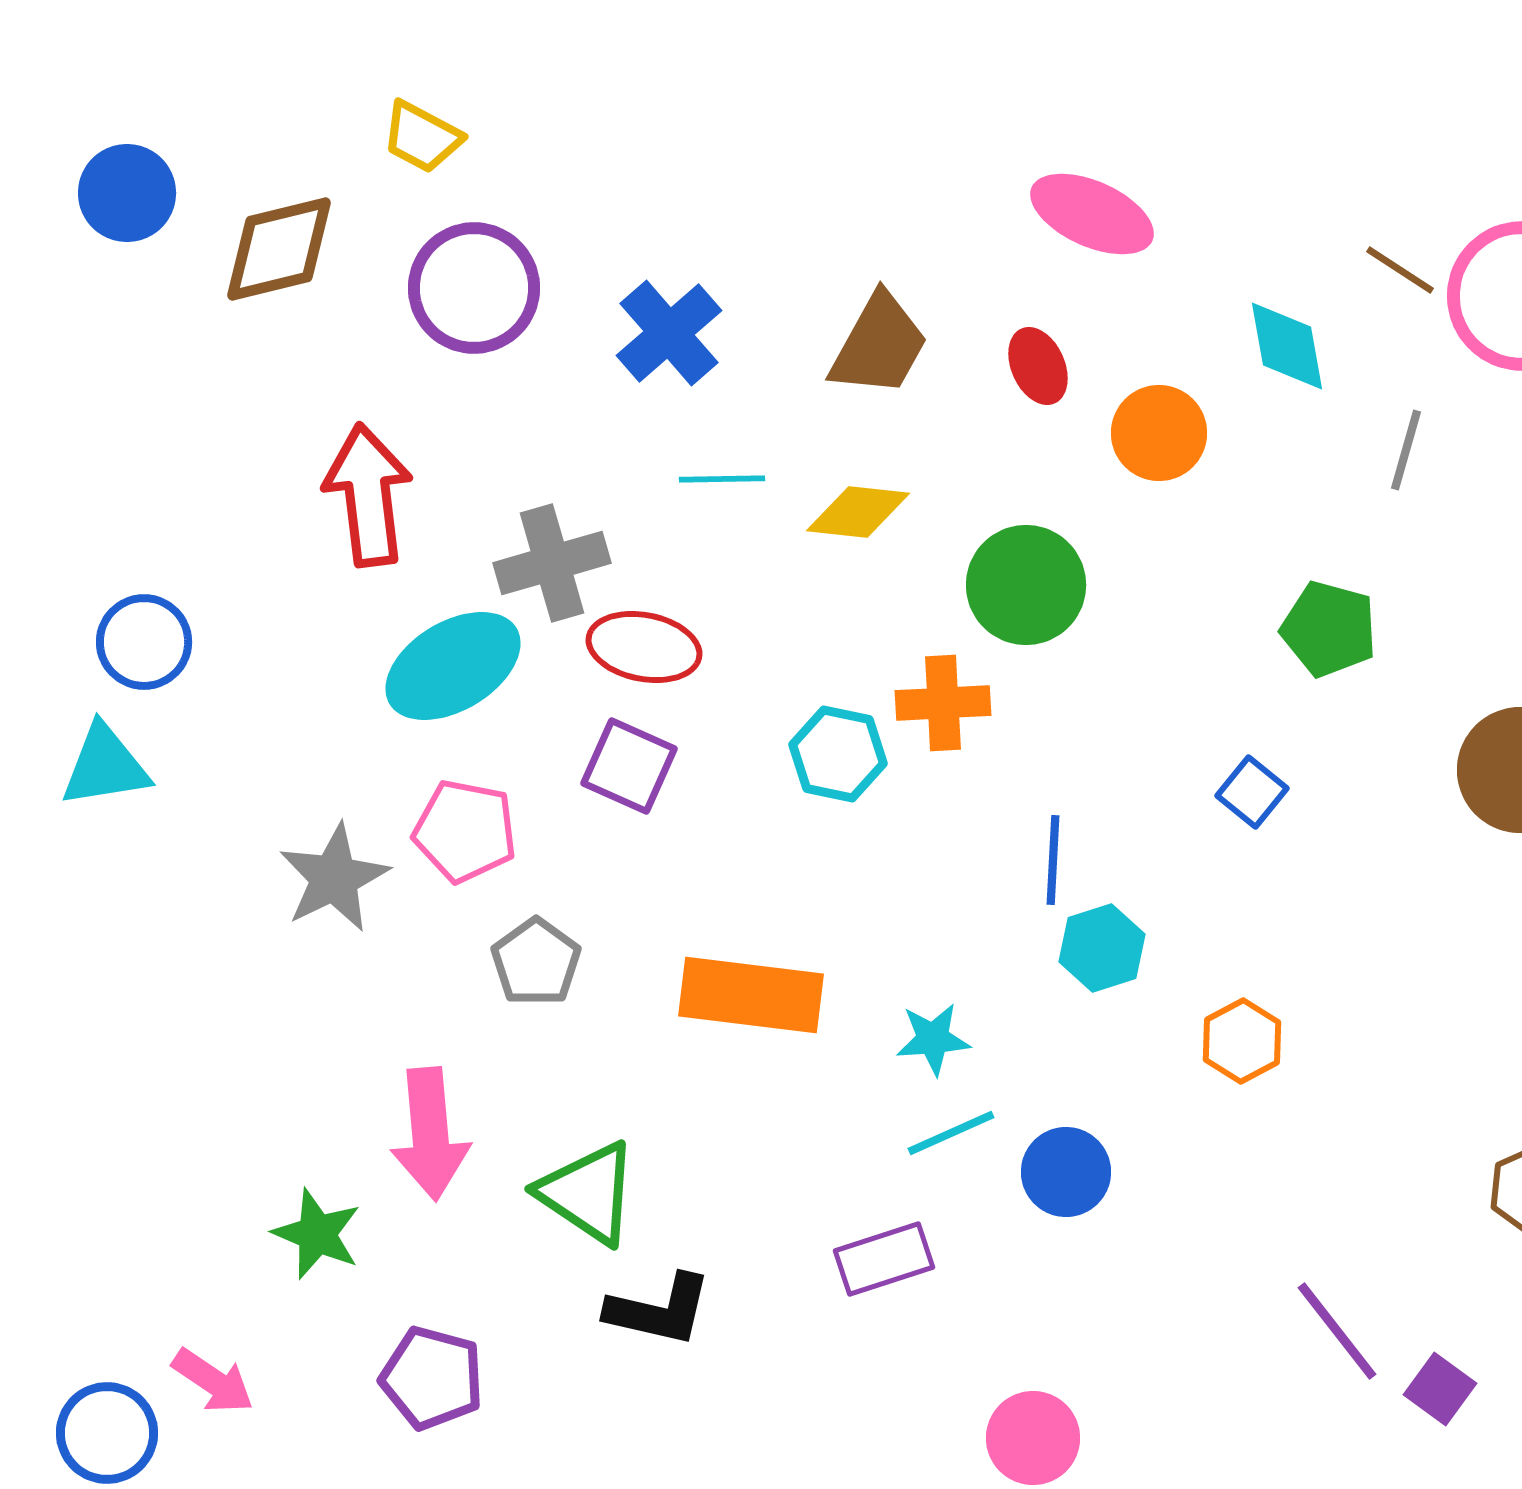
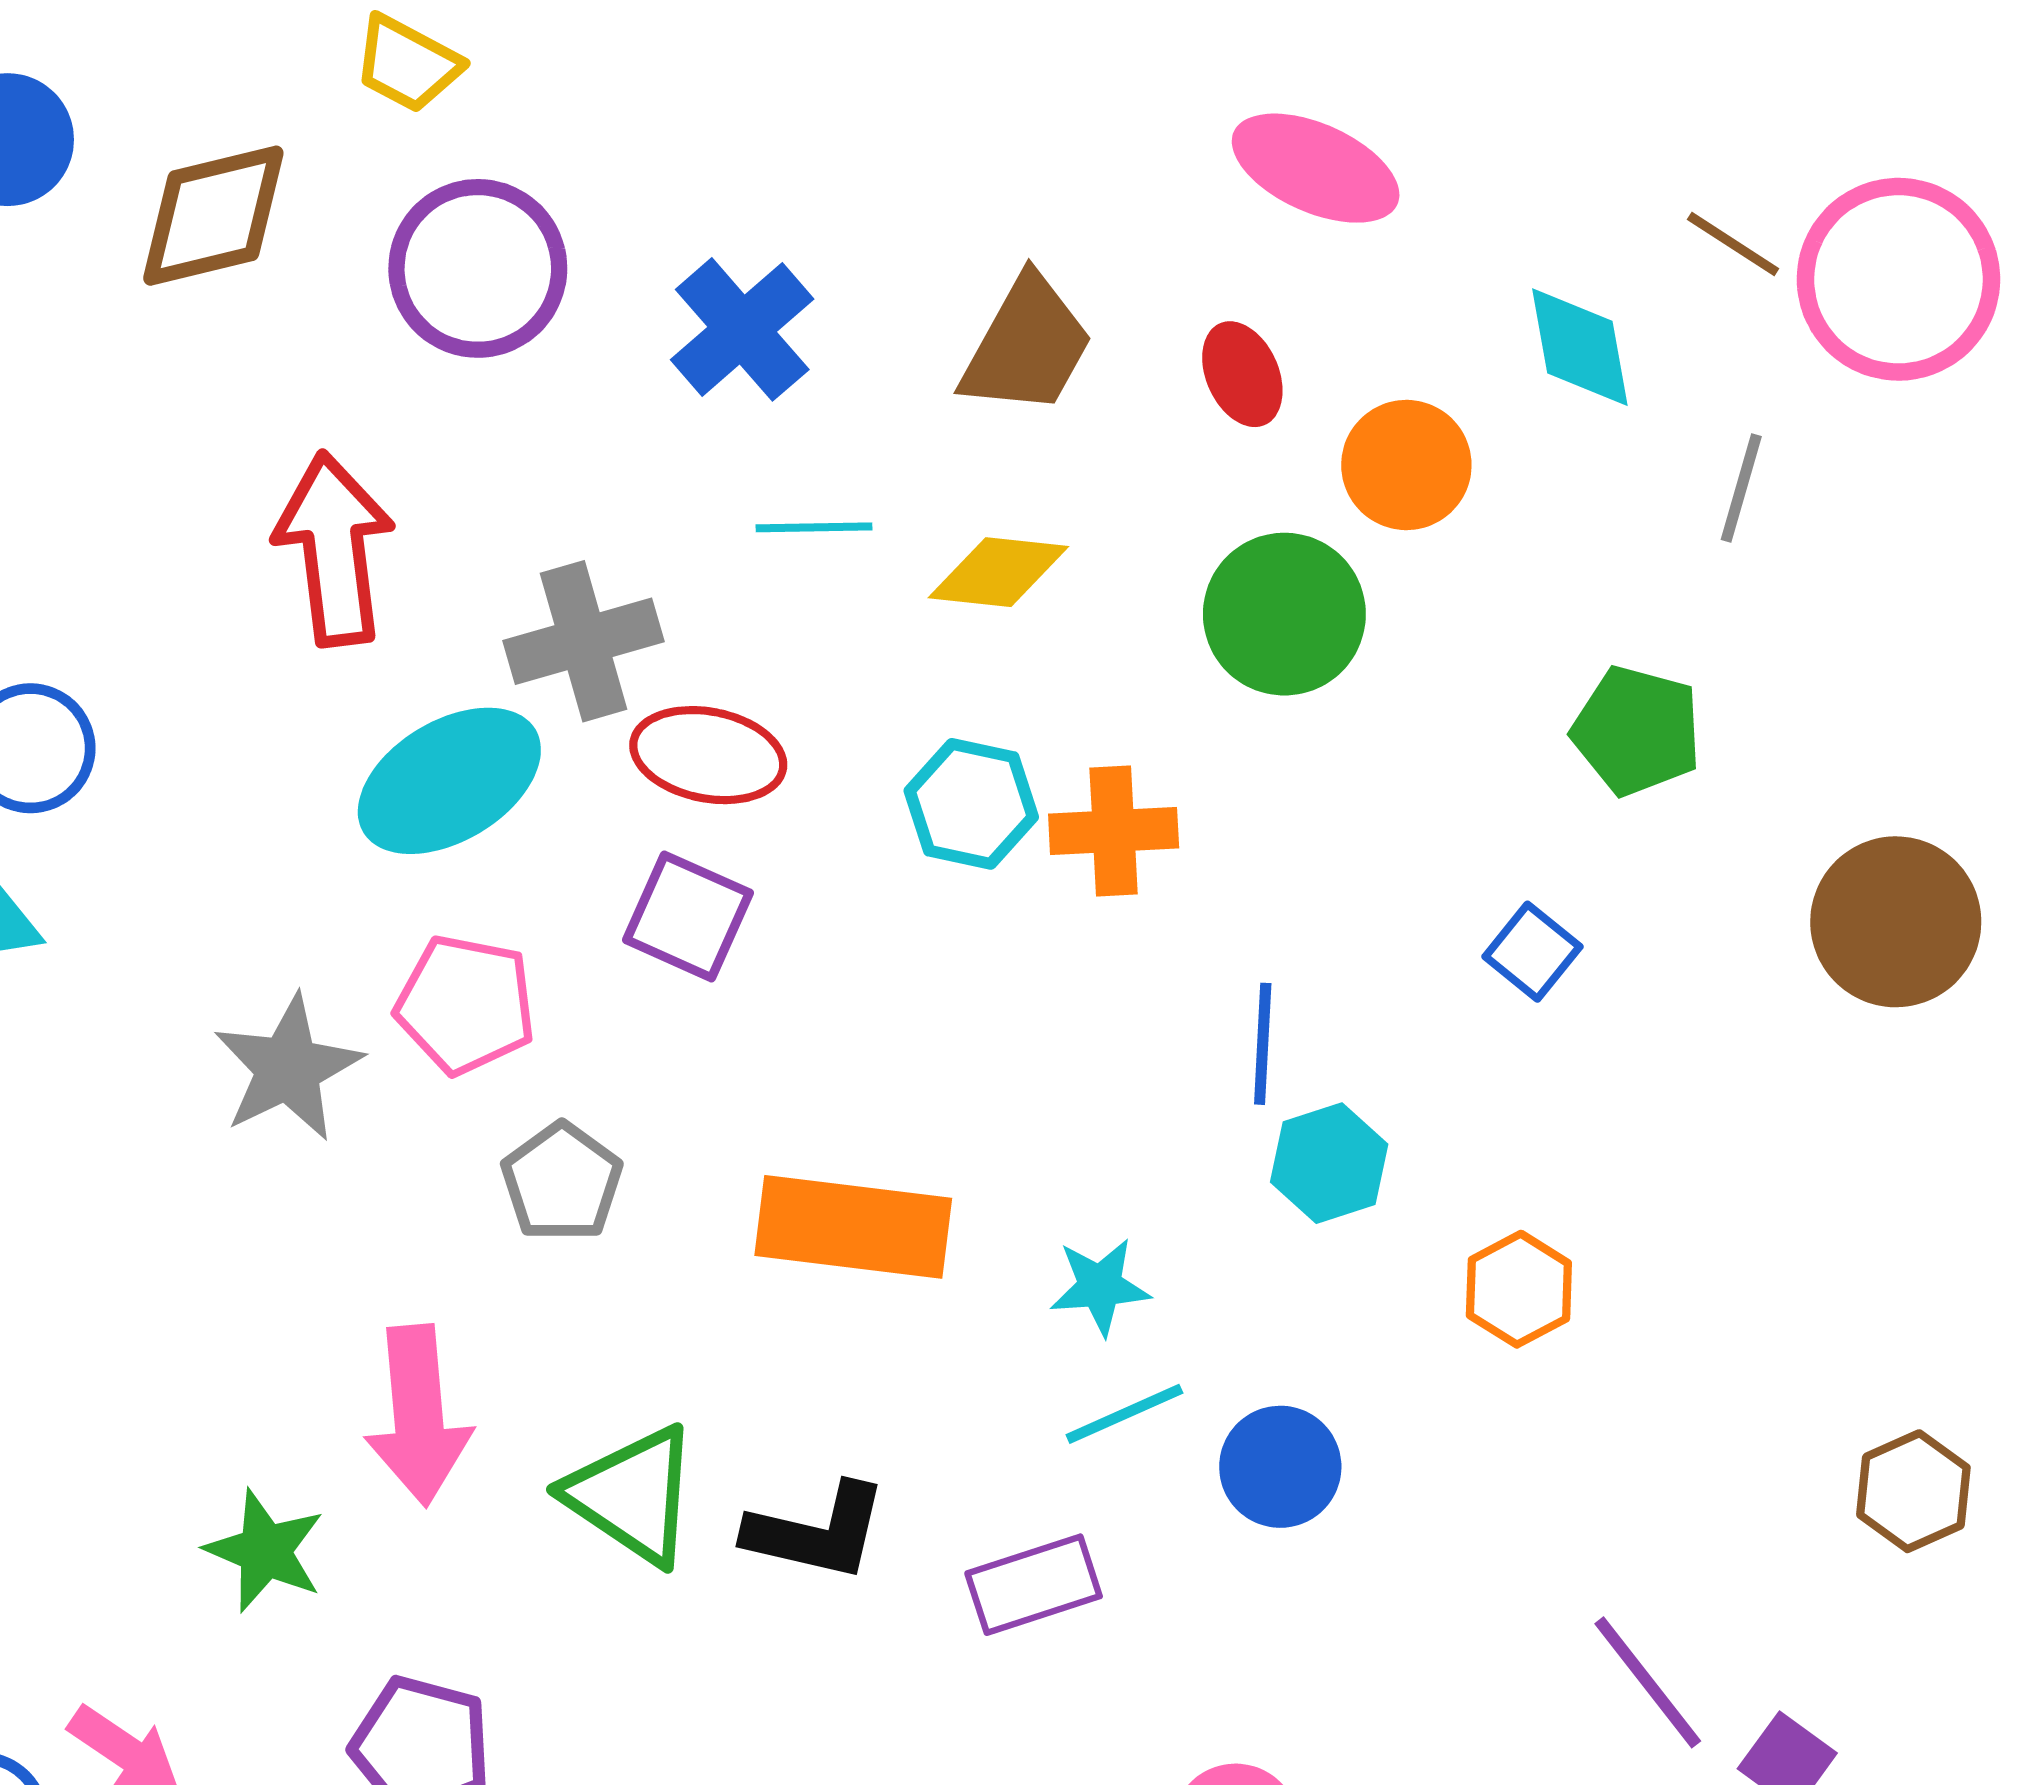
green circle: (1026, 585) -> (1284, 614), moved
cyan hexagon: (838, 754) -> (971, 804), moved
black L-shape: (659, 1310) -> (817, 1532), moved

